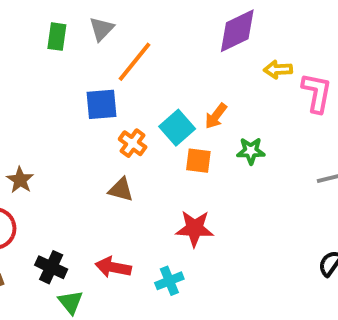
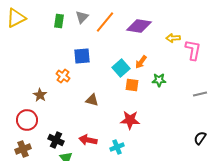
purple diamond: (237, 31) -> (139, 26), moved, turned 35
orange line: (134, 62) -> (105, 22), moved
orange cross: (133, 143) -> (63, 76), moved

